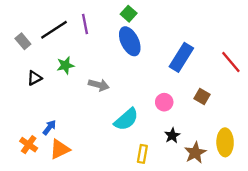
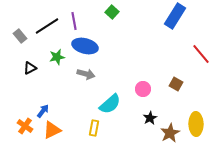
blue ellipse: (130, 41) -> (85, 46), moved, turned -50
blue rectangle: (181, 57) -> (175, 16), moved
yellow rectangle: (142, 154) -> (94, 128), moved

